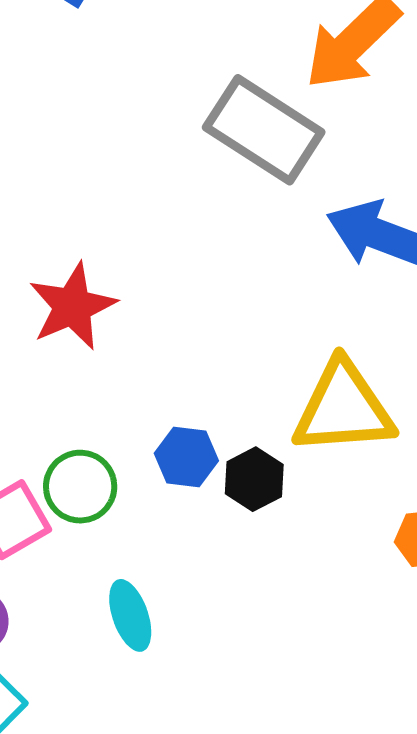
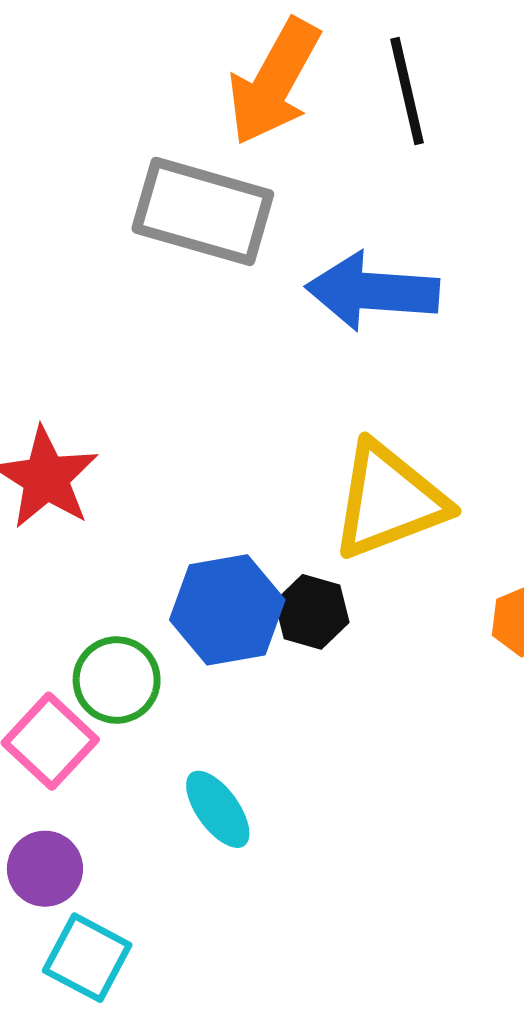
blue hexagon: (186, 457) -> (227, 610), size x1.5

